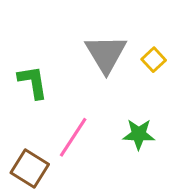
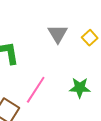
gray triangle: (106, 54) -> (58, 34), size x0.7

